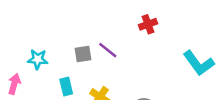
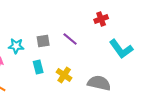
gray square: (83, 54) -> (43, 41), moved
cyan L-shape: (199, 63) -> (121, 49), moved

